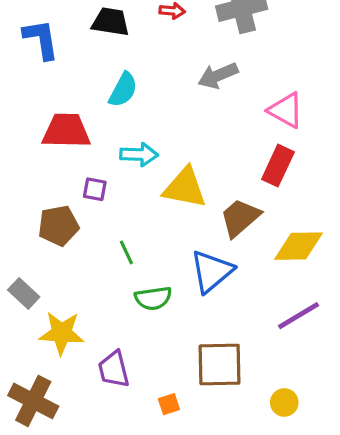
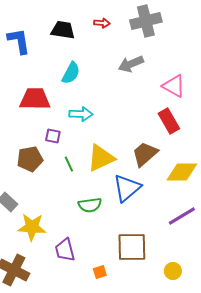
red rectangle: (278, 166) -> (169, 121), turned -55
yellow triangle: (185, 188) -> (101, 158), moved, turned -36
green line: (126, 252) -> (69, 164), moved

